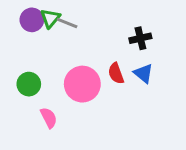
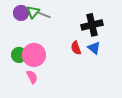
black cross: (140, 38) -> (92, 25), size x1.5
pink circle: (82, 84) -> (34, 55), moved

